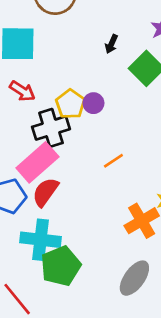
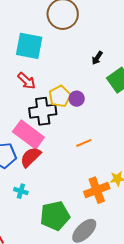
pink rectangle: (37, 162) -> (28, 135), turned 68
cyan cross: (41, 240) -> (21, 191), size x0.5
green pentagon: (61, 266) -> (55, 216), moved

